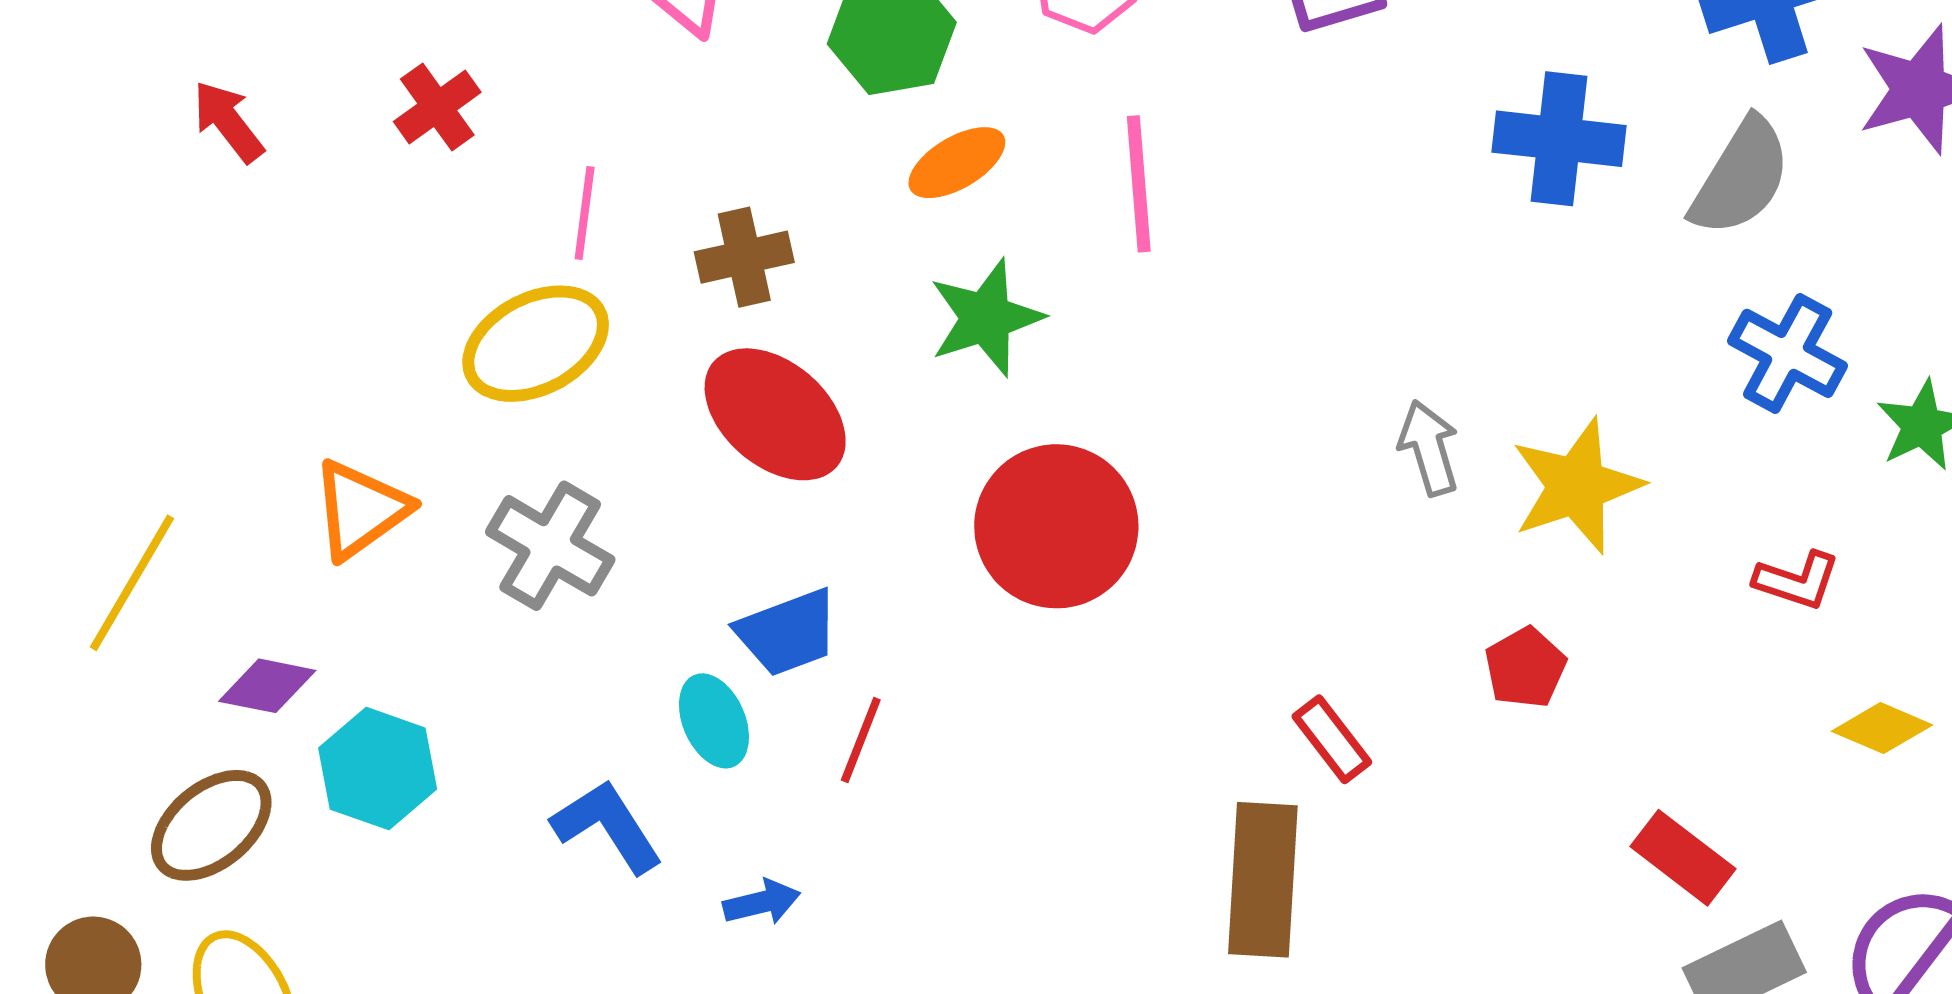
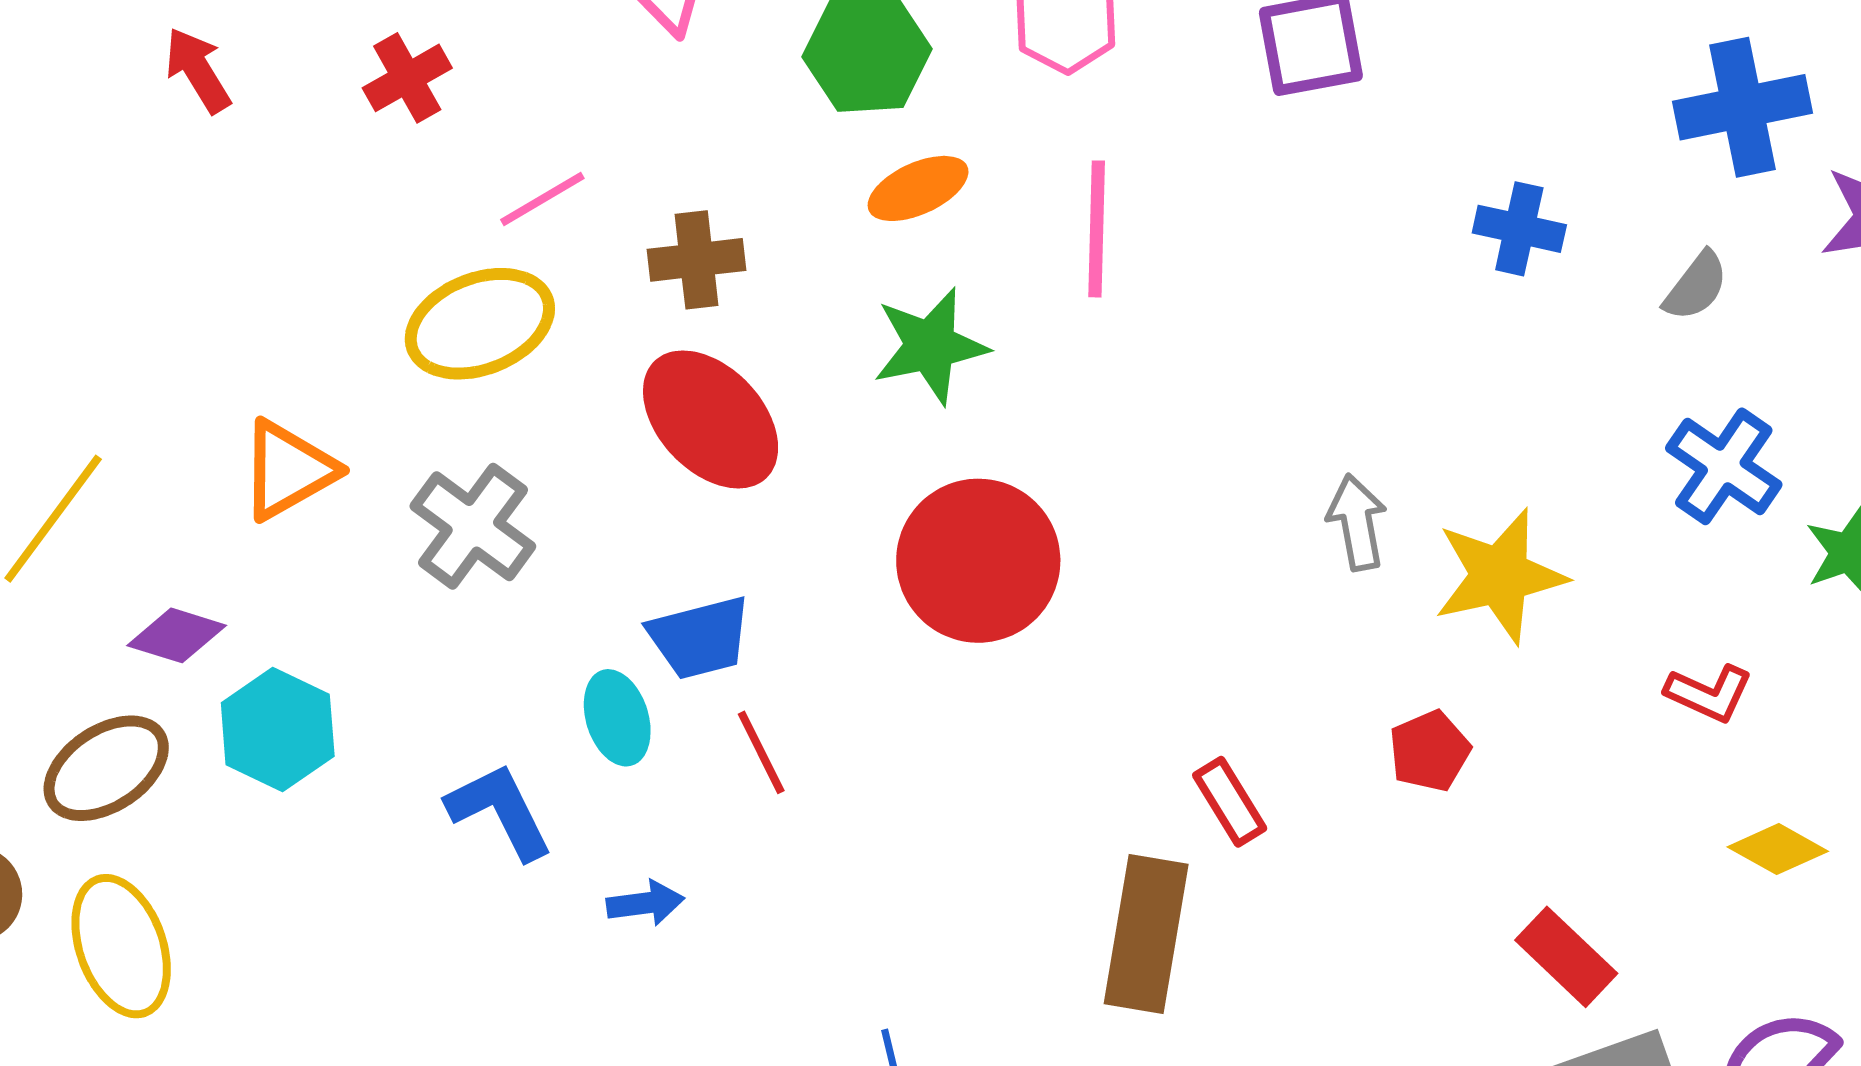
blue cross: (1559, 139) -> (1519, 229), size x0.7
gray semicircle: (1741, 177) -> (1696, 286), size x0.6
pink line: (585, 213) -> (542, 199), turned 46
red line: (861, 740) -> (761, 752), turned -54

